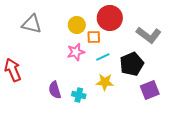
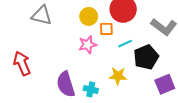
cyan line: (103, 57) -> (125, 44), moved
purple semicircle: (55, 90) -> (66, 84), size x1.4

